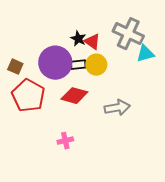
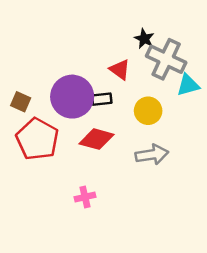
black star: (78, 39) -> (144, 39), moved
yellow circle: (96, 65) -> (148, 111), moved

